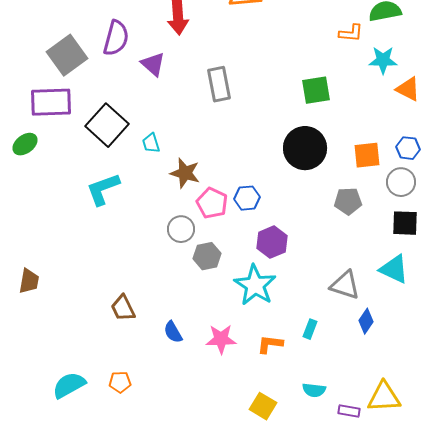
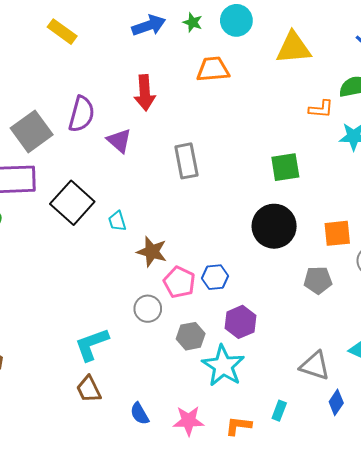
cyan L-shape: (103, 189) -> (92, 344), moved
gray hexagon: (207, 256) -> (191, 336), moved

